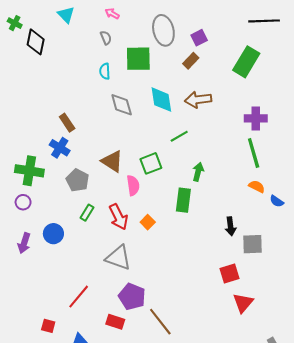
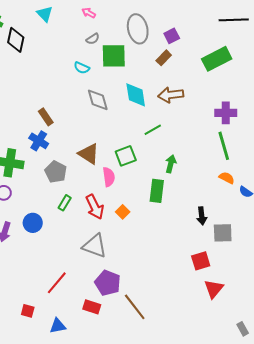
gray semicircle: (106, 38) -> (93, 39), moved, turned 80
green rectangle: (246, 62) -> (217, 59), turned 32
cyan semicircle: (105, 71) -> (82, 68), turned -63

